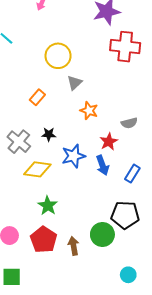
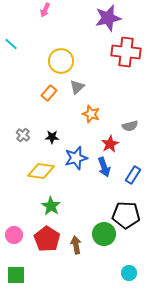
orange rectangle: (37, 97) -> (49, 93), moved
gray cross: (19, 142) -> (23, 135), moved, size x0.6

